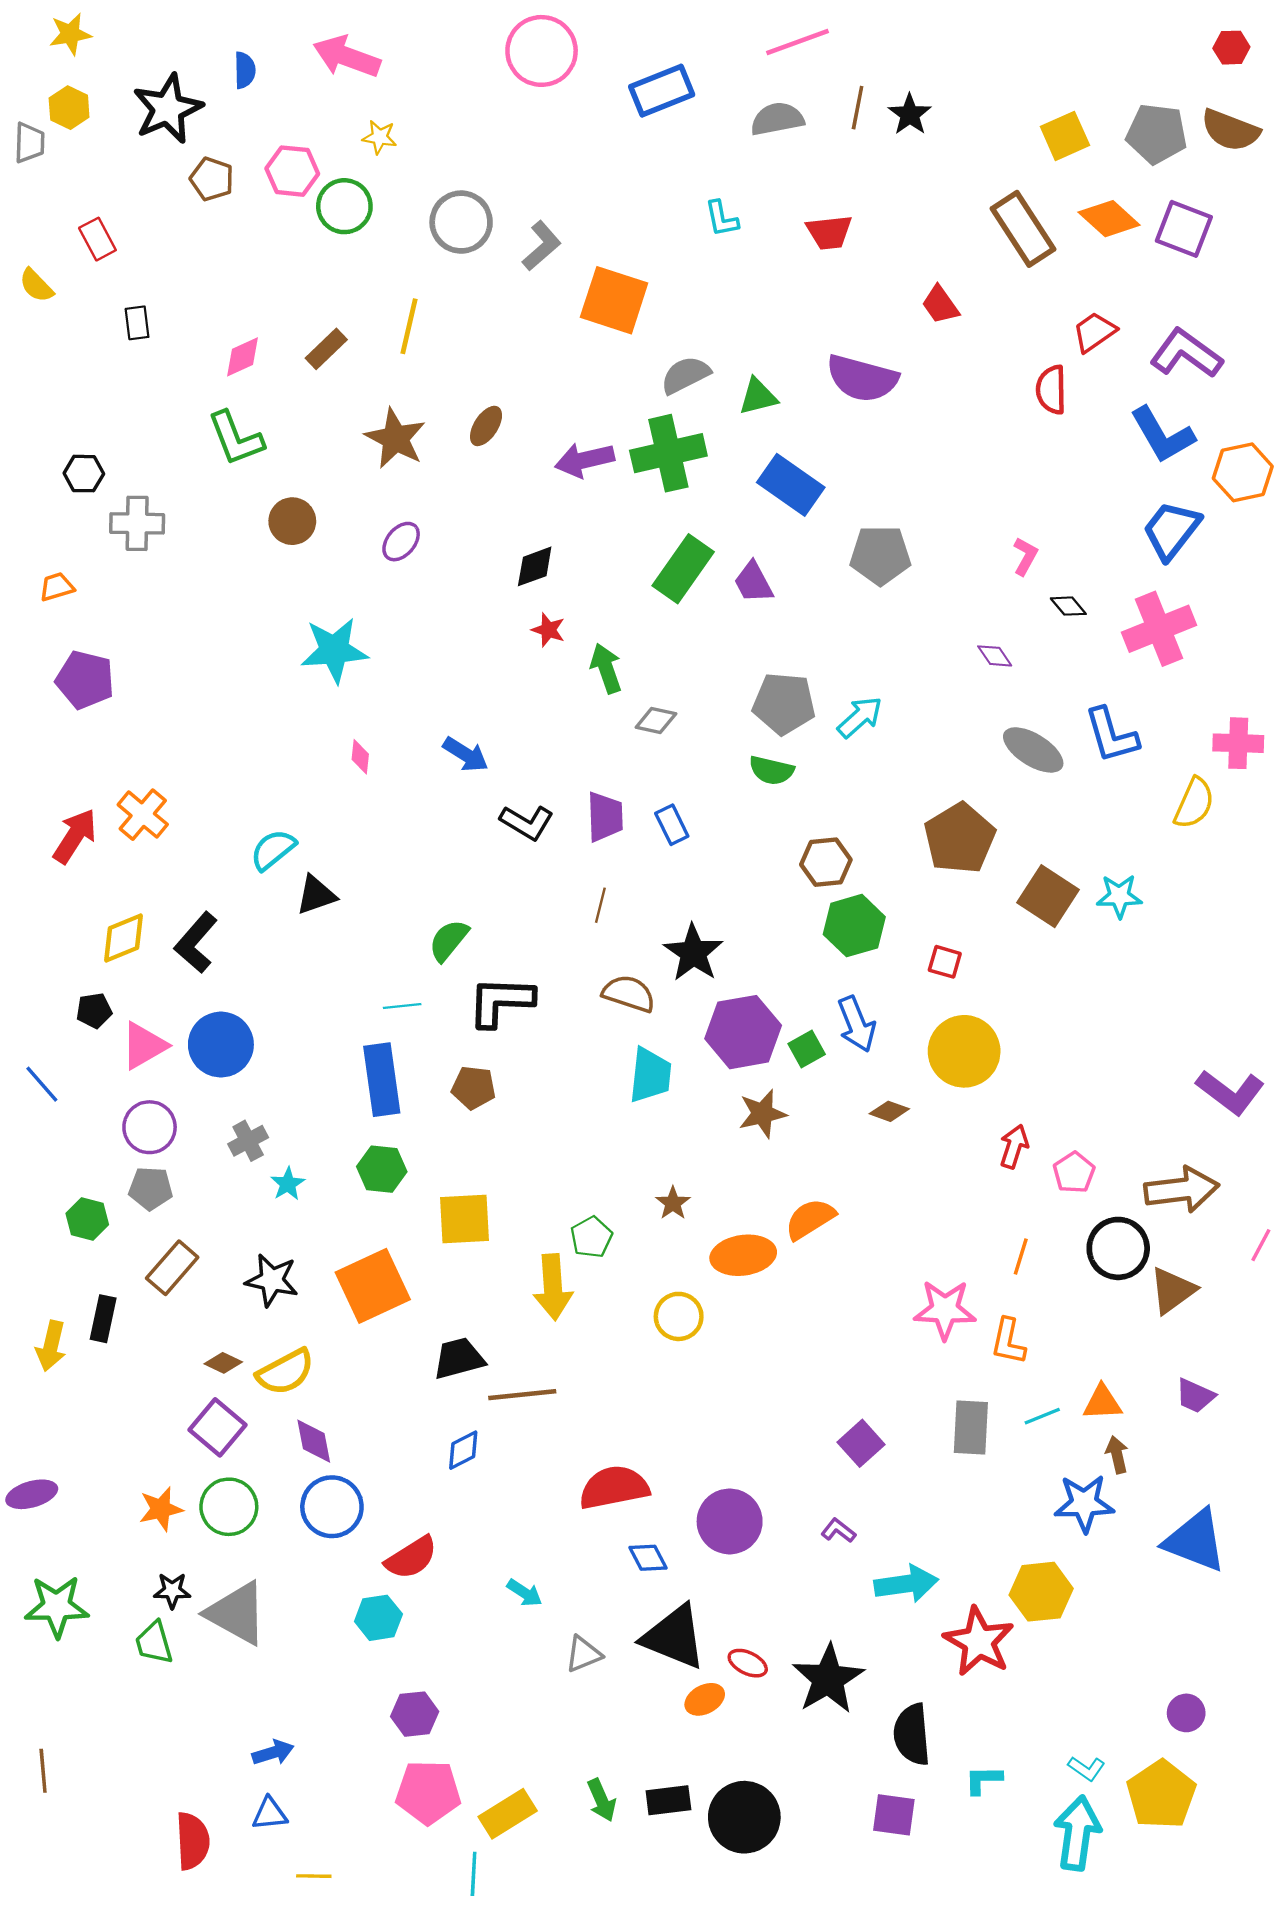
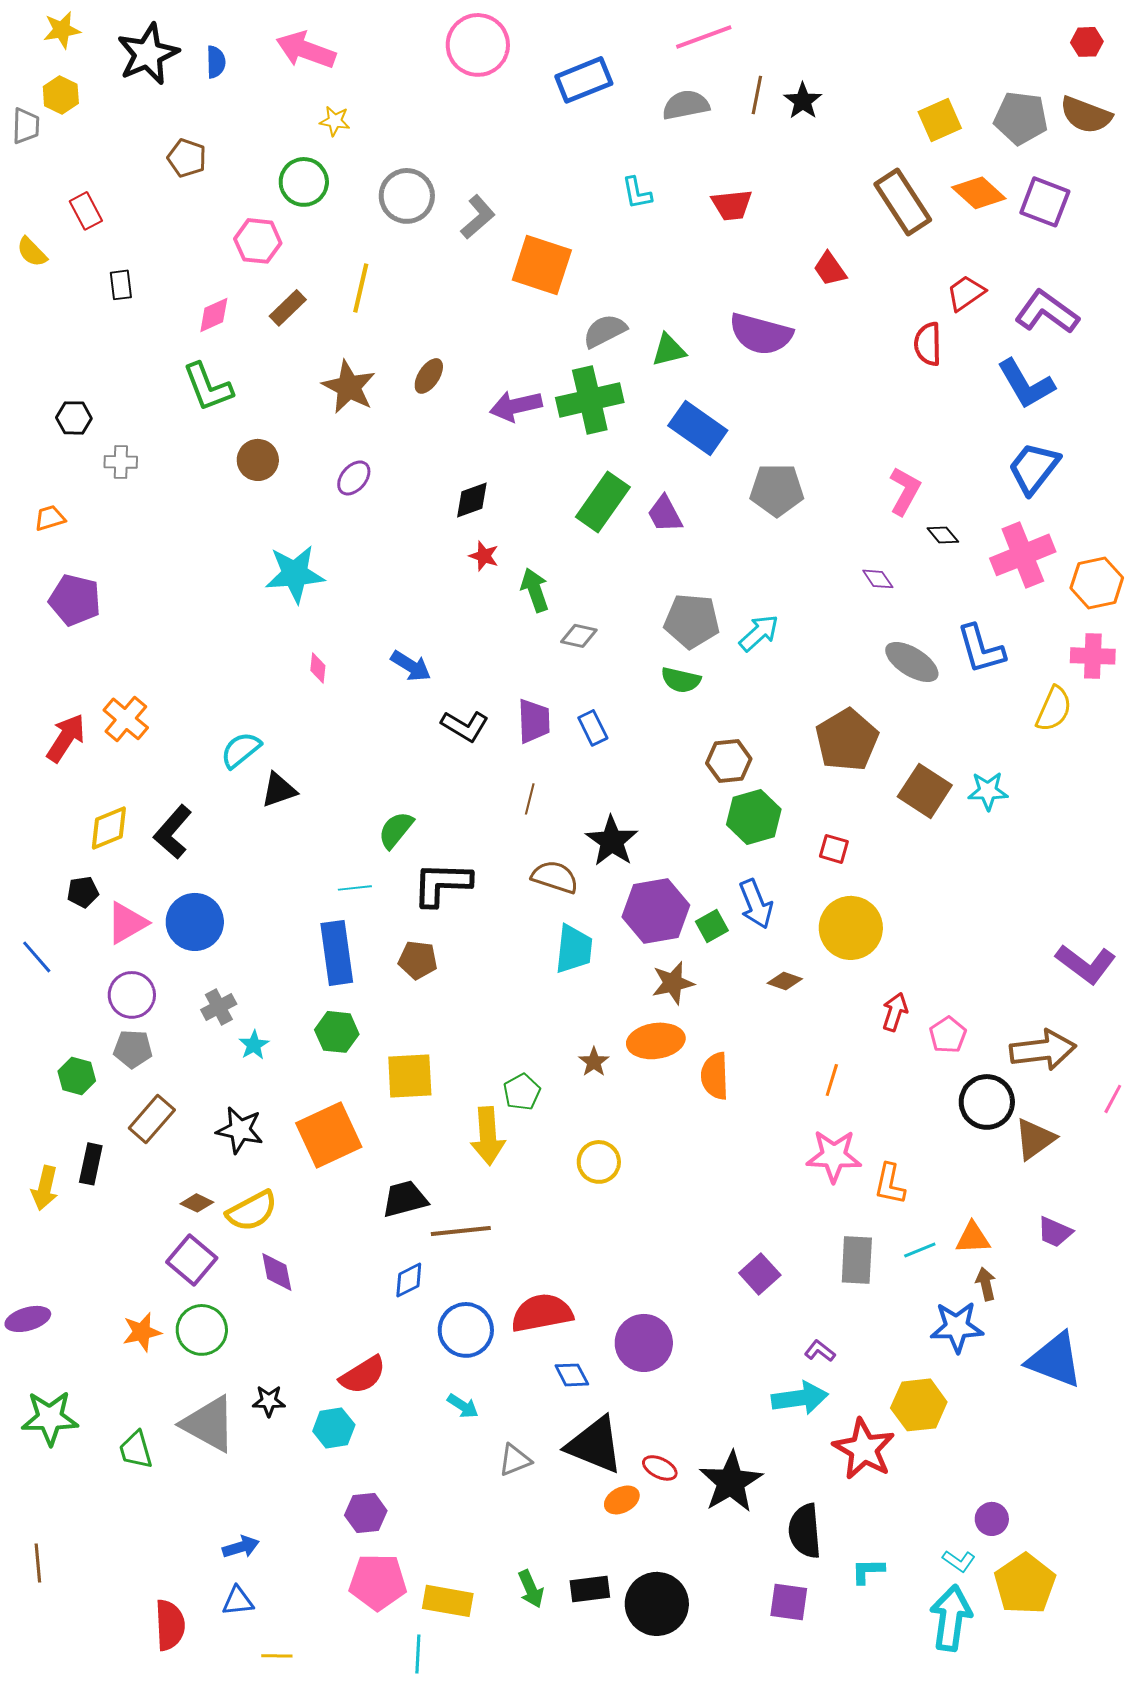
black star: (168, 109) -> (148, 54), moved
pink hexagon: (292, 171) -> (258, 241), moved
orange hexagon: (1243, 472) -> (1097, 583), moved
gray cross: (137, 523) -> (121, 462), size x0.7
pink L-shape: (1025, 556) -> (905, 491), size x1.4
orange semicircle: (810, 1219) -> (715, 1076), turned -60
orange ellipse: (743, 1255) -> (656, 1041), moved
orange line: (1021, 1256) -> (832, 1080), moved
blue circle: (332, 1507) -> (466, 1330), moved
purple L-shape: (838, 1531) -> (820, 1351), moved
black star: (172, 1591) -> (269, 1401), moved
purple circle: (1186, 1713) -> (992, 1519), moved
yellow rectangle: (508, 1814) -> (448, 1601), turned 42

